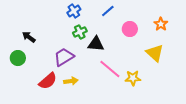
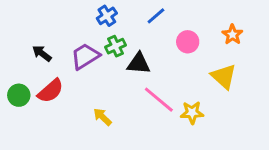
purple trapezoid: (64, 57) -> (85, 56), moved
green circle: (18, 58) -> (19, 95), moved
red semicircle: (48, 81) -> (51, 91), moved
yellow arrow: (71, 81) -> (103, 117), turned -128

